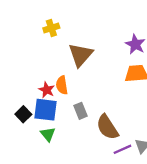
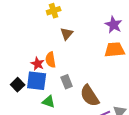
yellow cross: (51, 28) -> (54, 11), moved
brown triangle: (80, 55) -> (67, 34), size x0.6
green triangle: (48, 134) -> (49, 102), moved, turned -32

